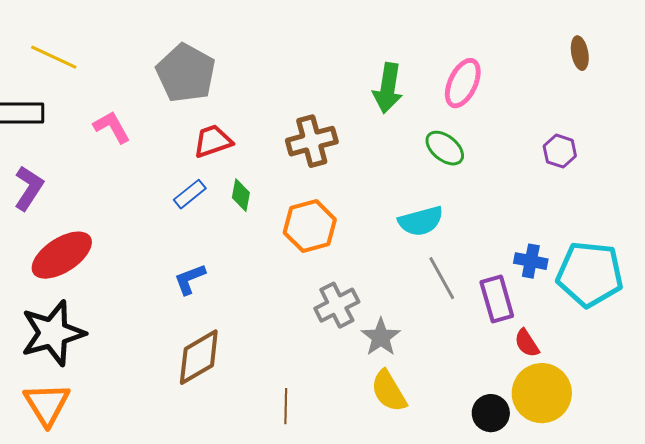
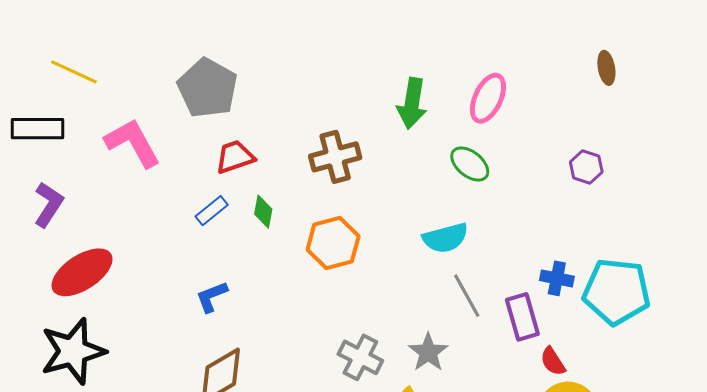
pink L-shape: (112, 127) -> (133, 143), size x1.5
gray cross: (337, 305) -> (360, 357), moved, turned -36
gray star: (381, 337) -> (428, 352), moved

